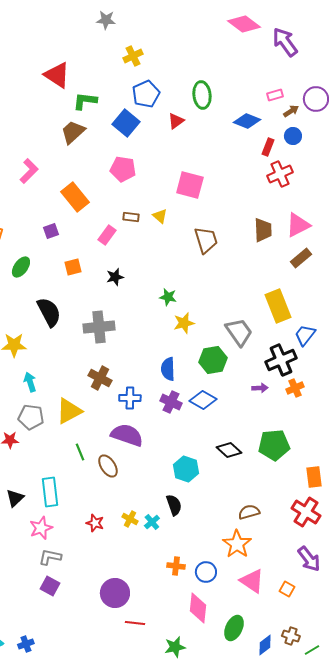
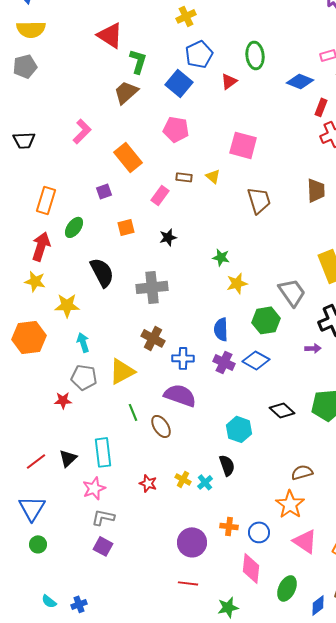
green L-shape: (85, 101) -> (138, 61), turned 100
purple circle: (115, 593) -> (192, 542), moved

